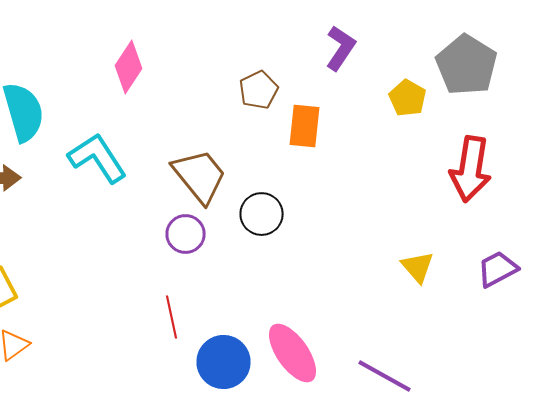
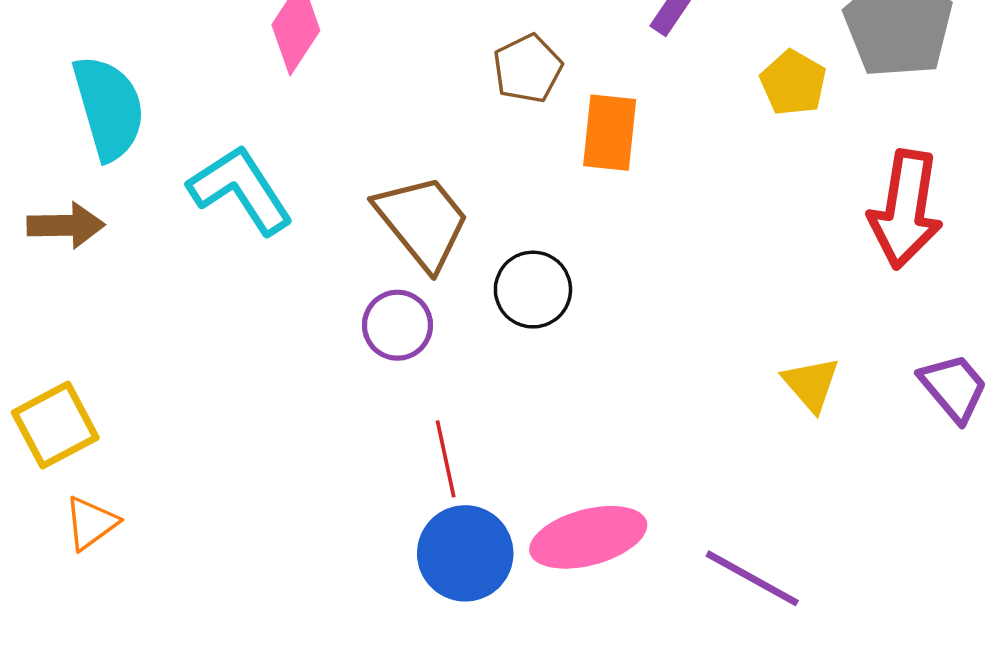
purple trapezoid: (498, 269) -> (954, 388), turned 78
red line: (172, 317) -> (446, 459), moved
pink ellipse: (292, 353) -> (588, 537), turned -70

